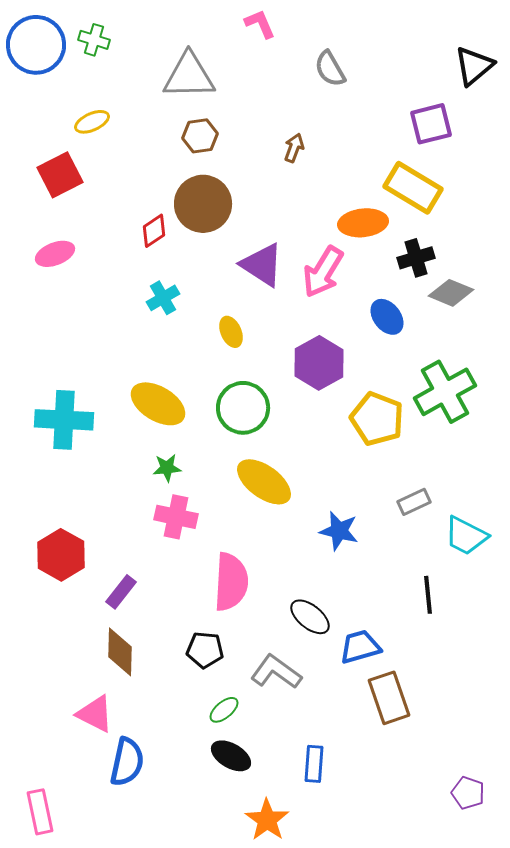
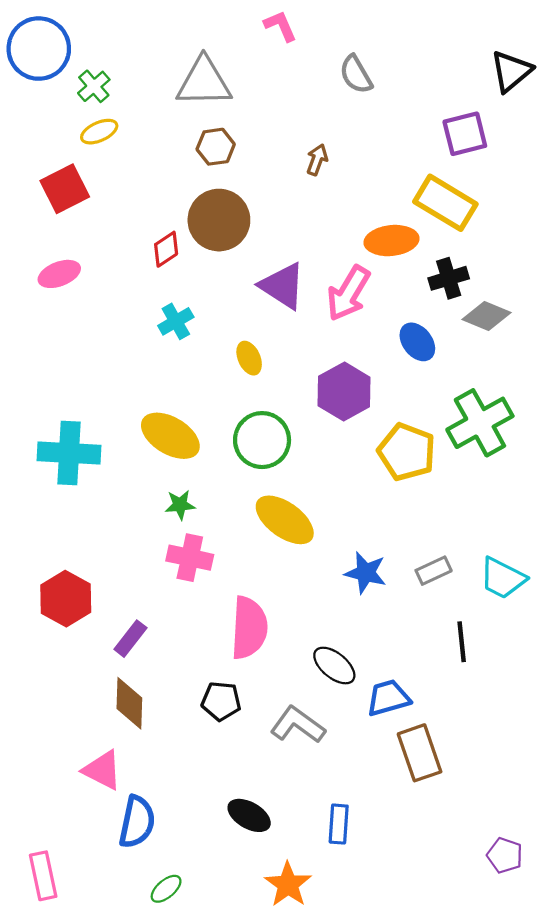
green cross: (94, 40) -> (94, 86), moved, turned 32
gray rectangle: (414, 502) -> (434, 571), moved
green ellipse: (224, 710) -> (166, 889), moved

